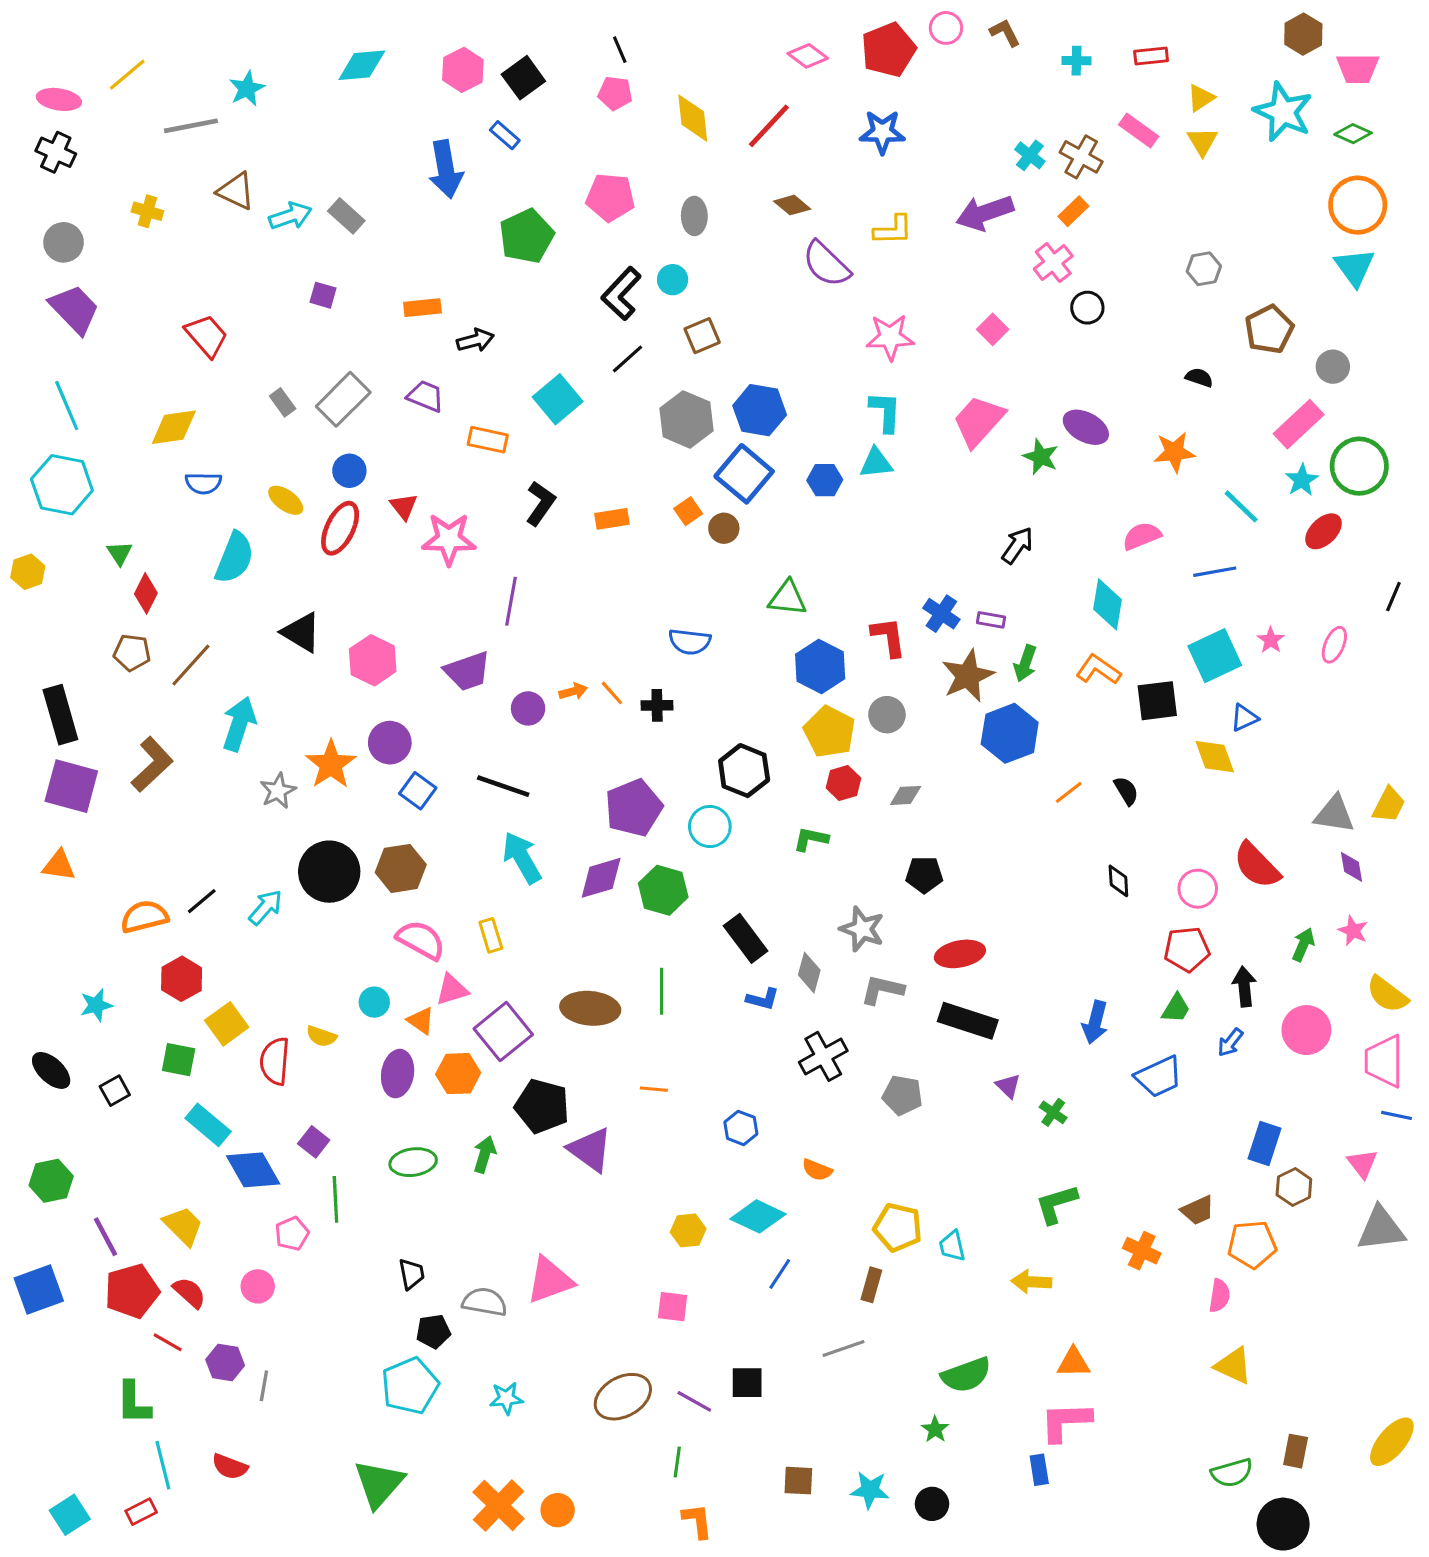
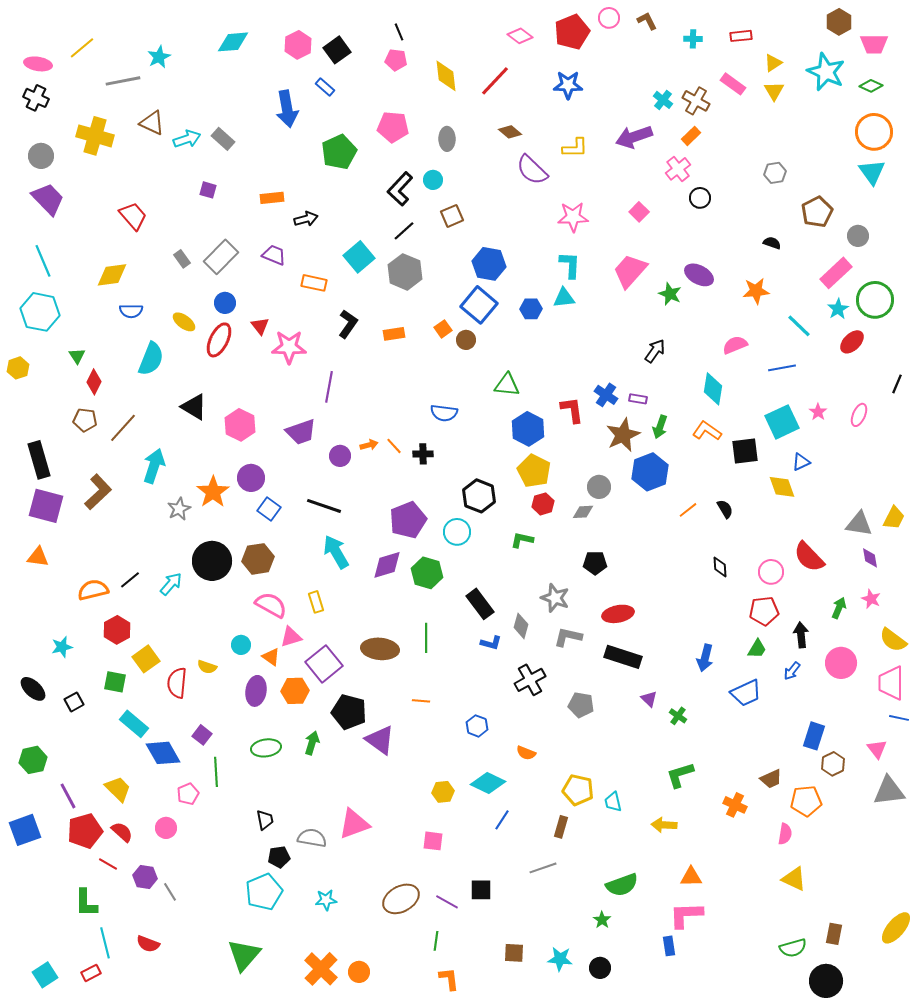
yellow cross: (147, 211) -> (95, 136), size x1.8
gray hexagon: (687, 419) -> (405, 272), moved
gray circle: (887, 715) -> (599, 487), moved
gray line: (264, 1386) -> (170, 892), turned -42

